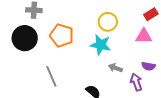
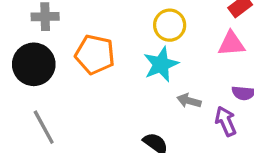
cyan star: (101, 45) -> (161, 64), turned -30
gray line: (51, 76) -> (44, 127), moved

